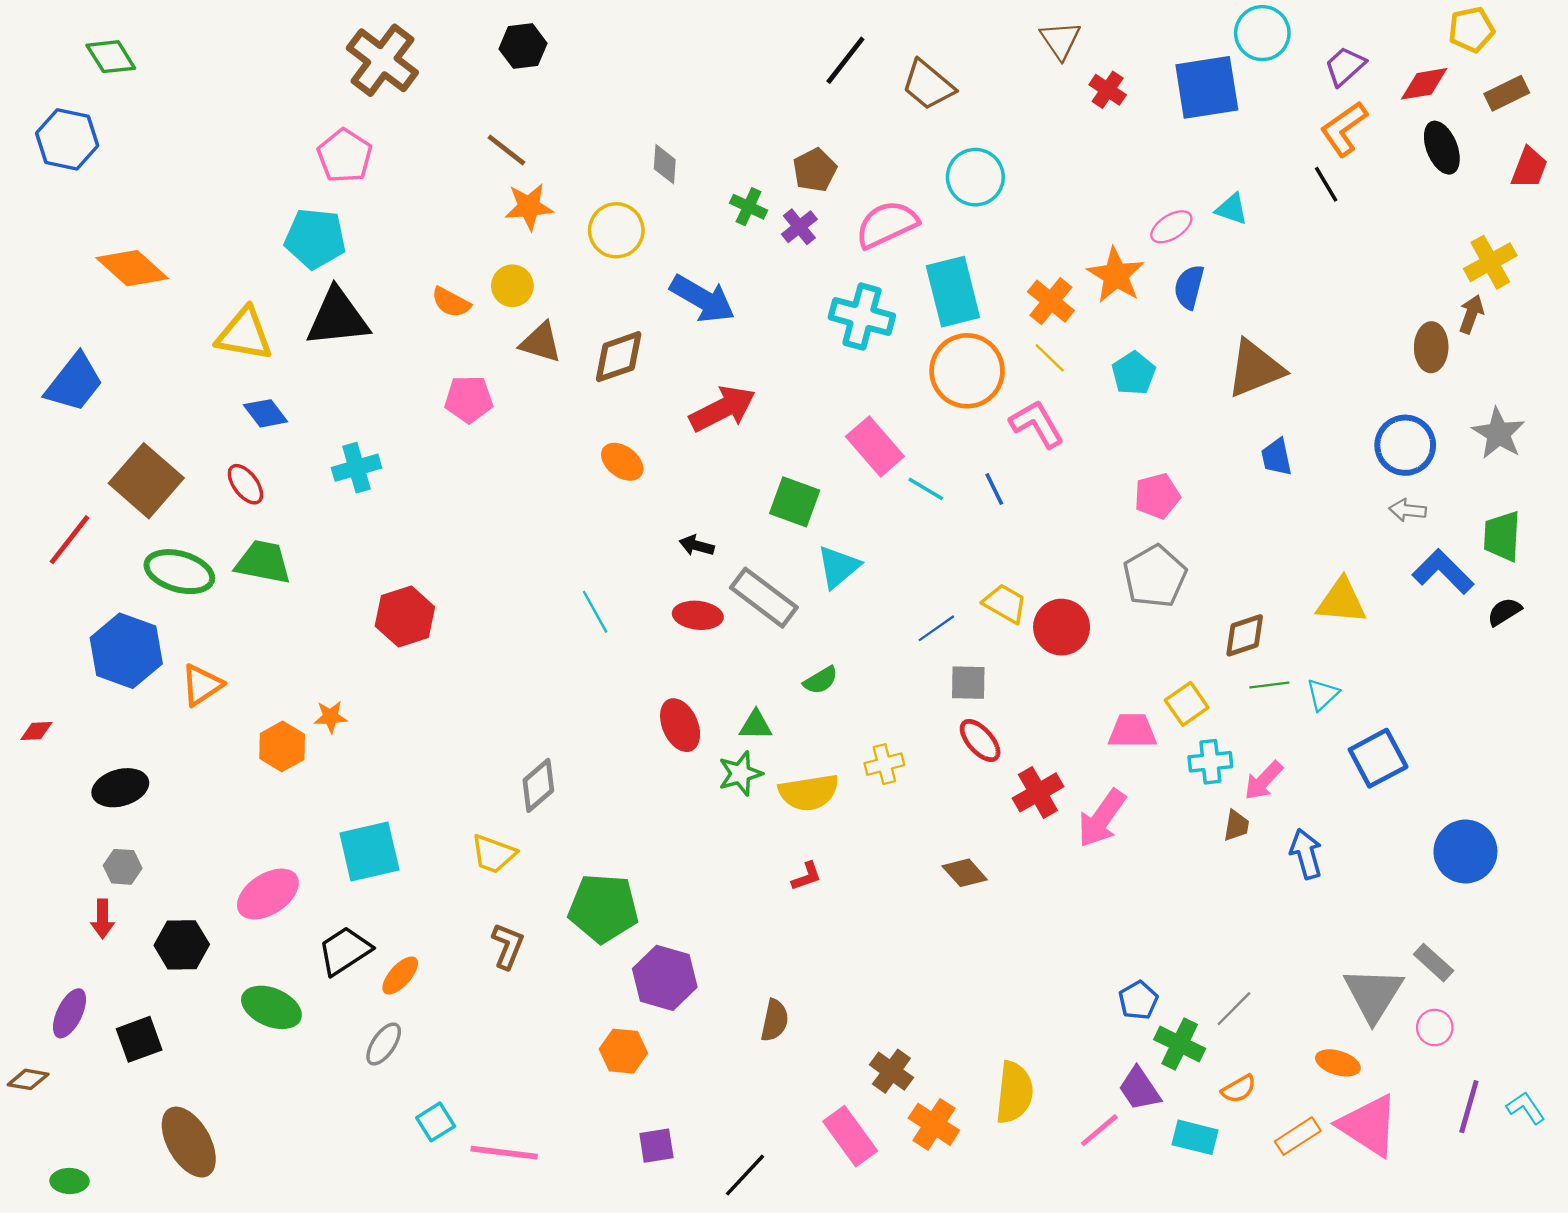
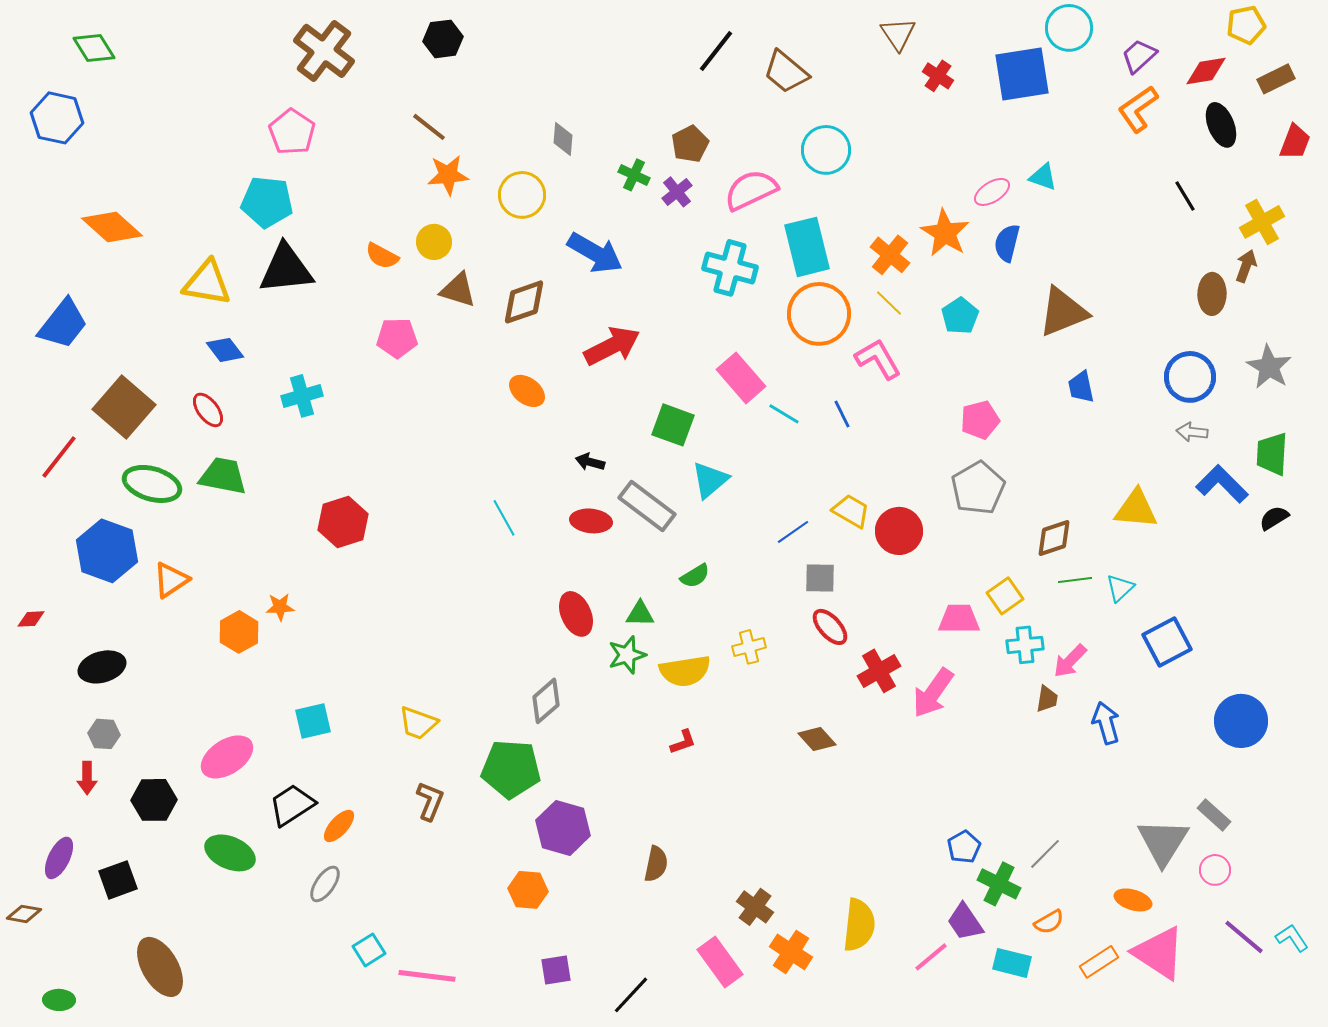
black line: (1326, 184) -> (1185, 196), moved
gray diamond: (538, 785) -> (546, 701), moved
cyan square: (369, 851) -> (313, 721), size x0.7
purple line: (1469, 1107) -> (1244, 937), turned -66

